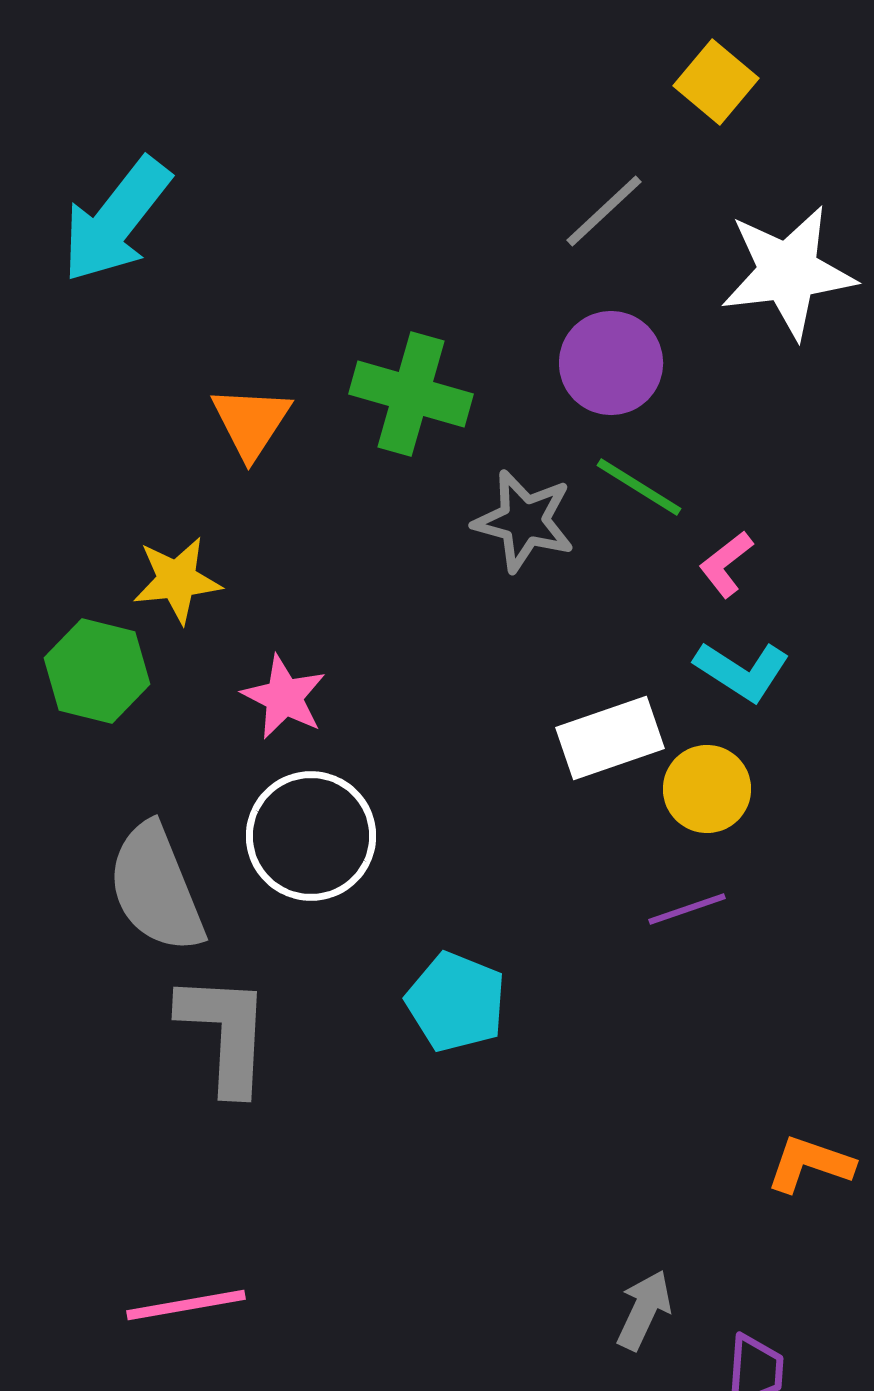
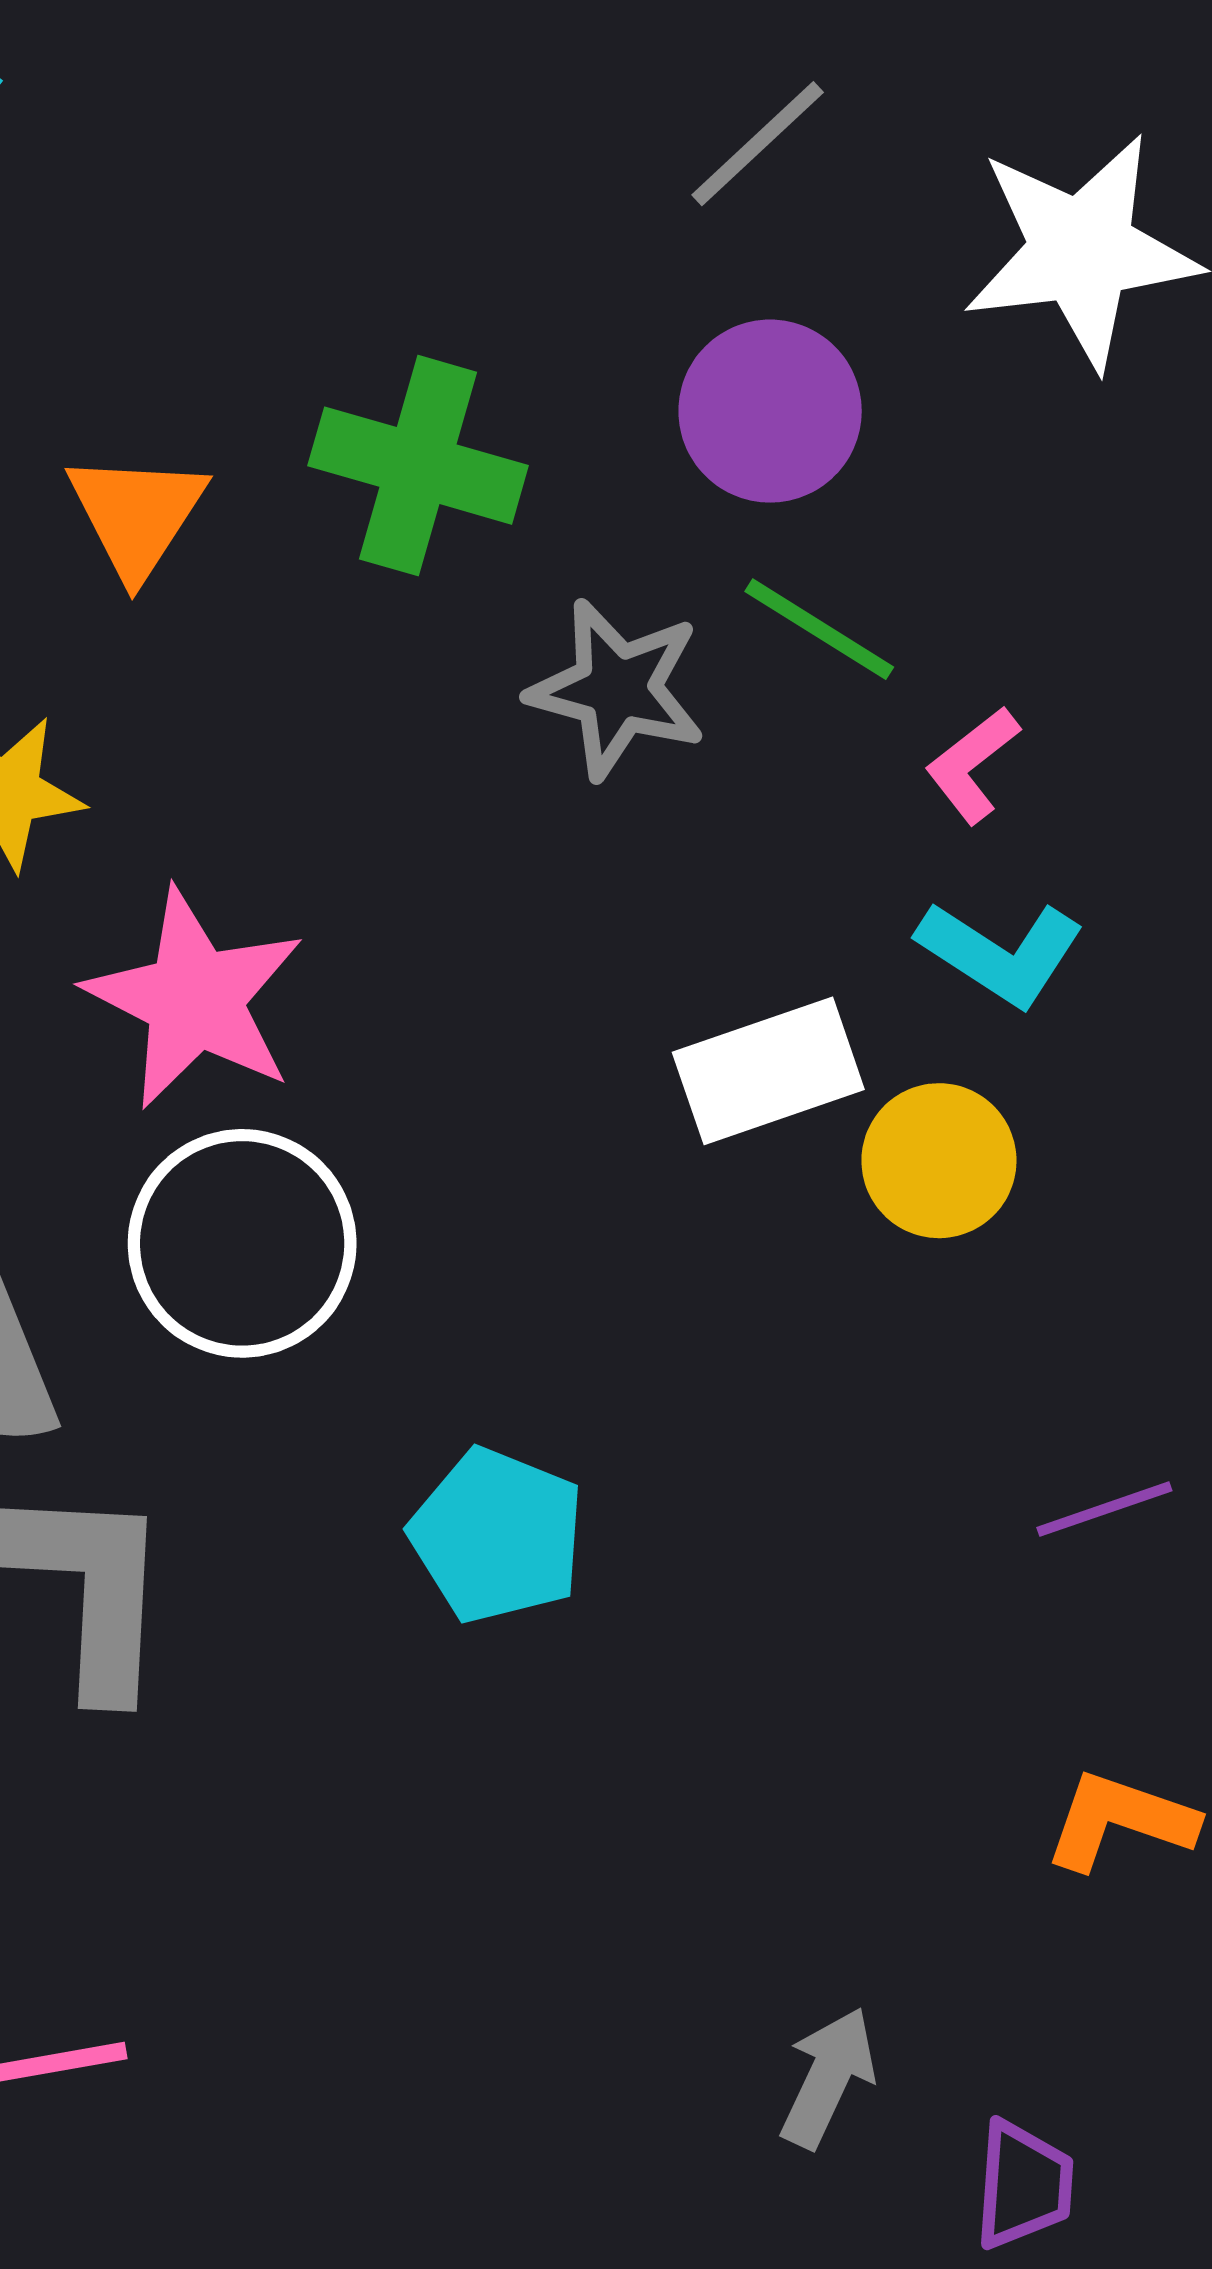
pink star: (284, 697) -> (195, 999), size x1.5
purple line: (687, 909) -> (1104, 1509), moved

